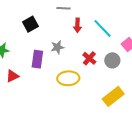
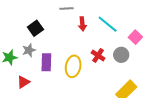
gray star: (57, 47) -> (29, 50), moved
yellow ellipse: (68, 78) -> (73, 66), moved, turned -70

